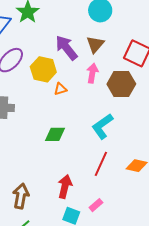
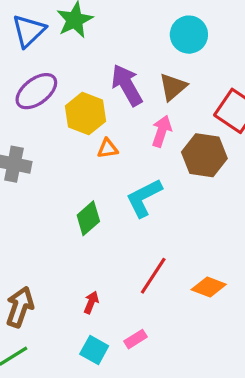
cyan L-shape: (102, 126) -> (144, 198), moved
green diamond: (55, 134) -> (88, 218), turned -50
red arrow: (65, 186) -> (91, 302), size x0.6

